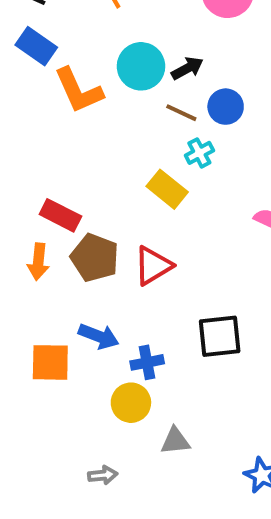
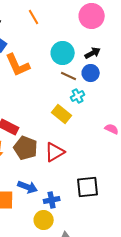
cyan circle: (141, 66) -> (63, 53), moved
black arrow: (187, 68) -> (93, 53), moved

